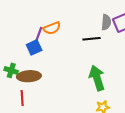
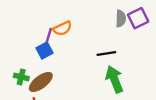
black line: (92, 39) -> (106, 54), moved
brown ellipse: (29, 76) -> (41, 82), turned -30

